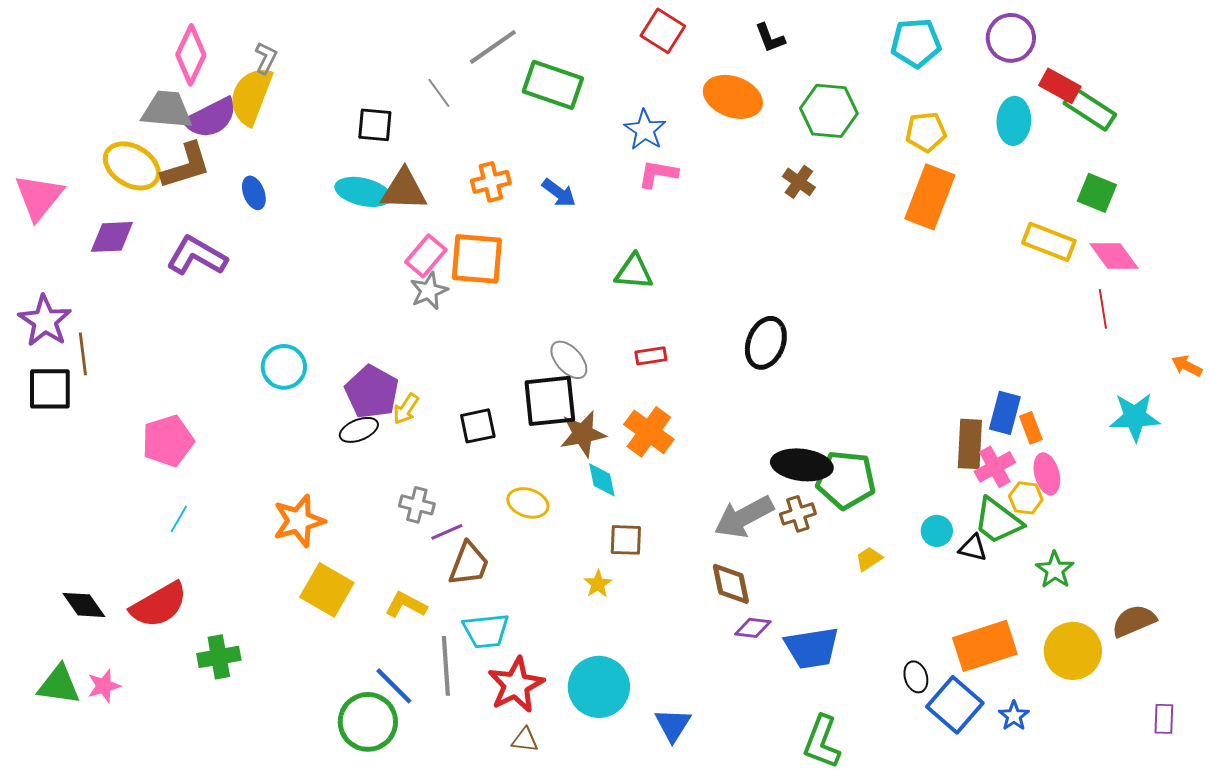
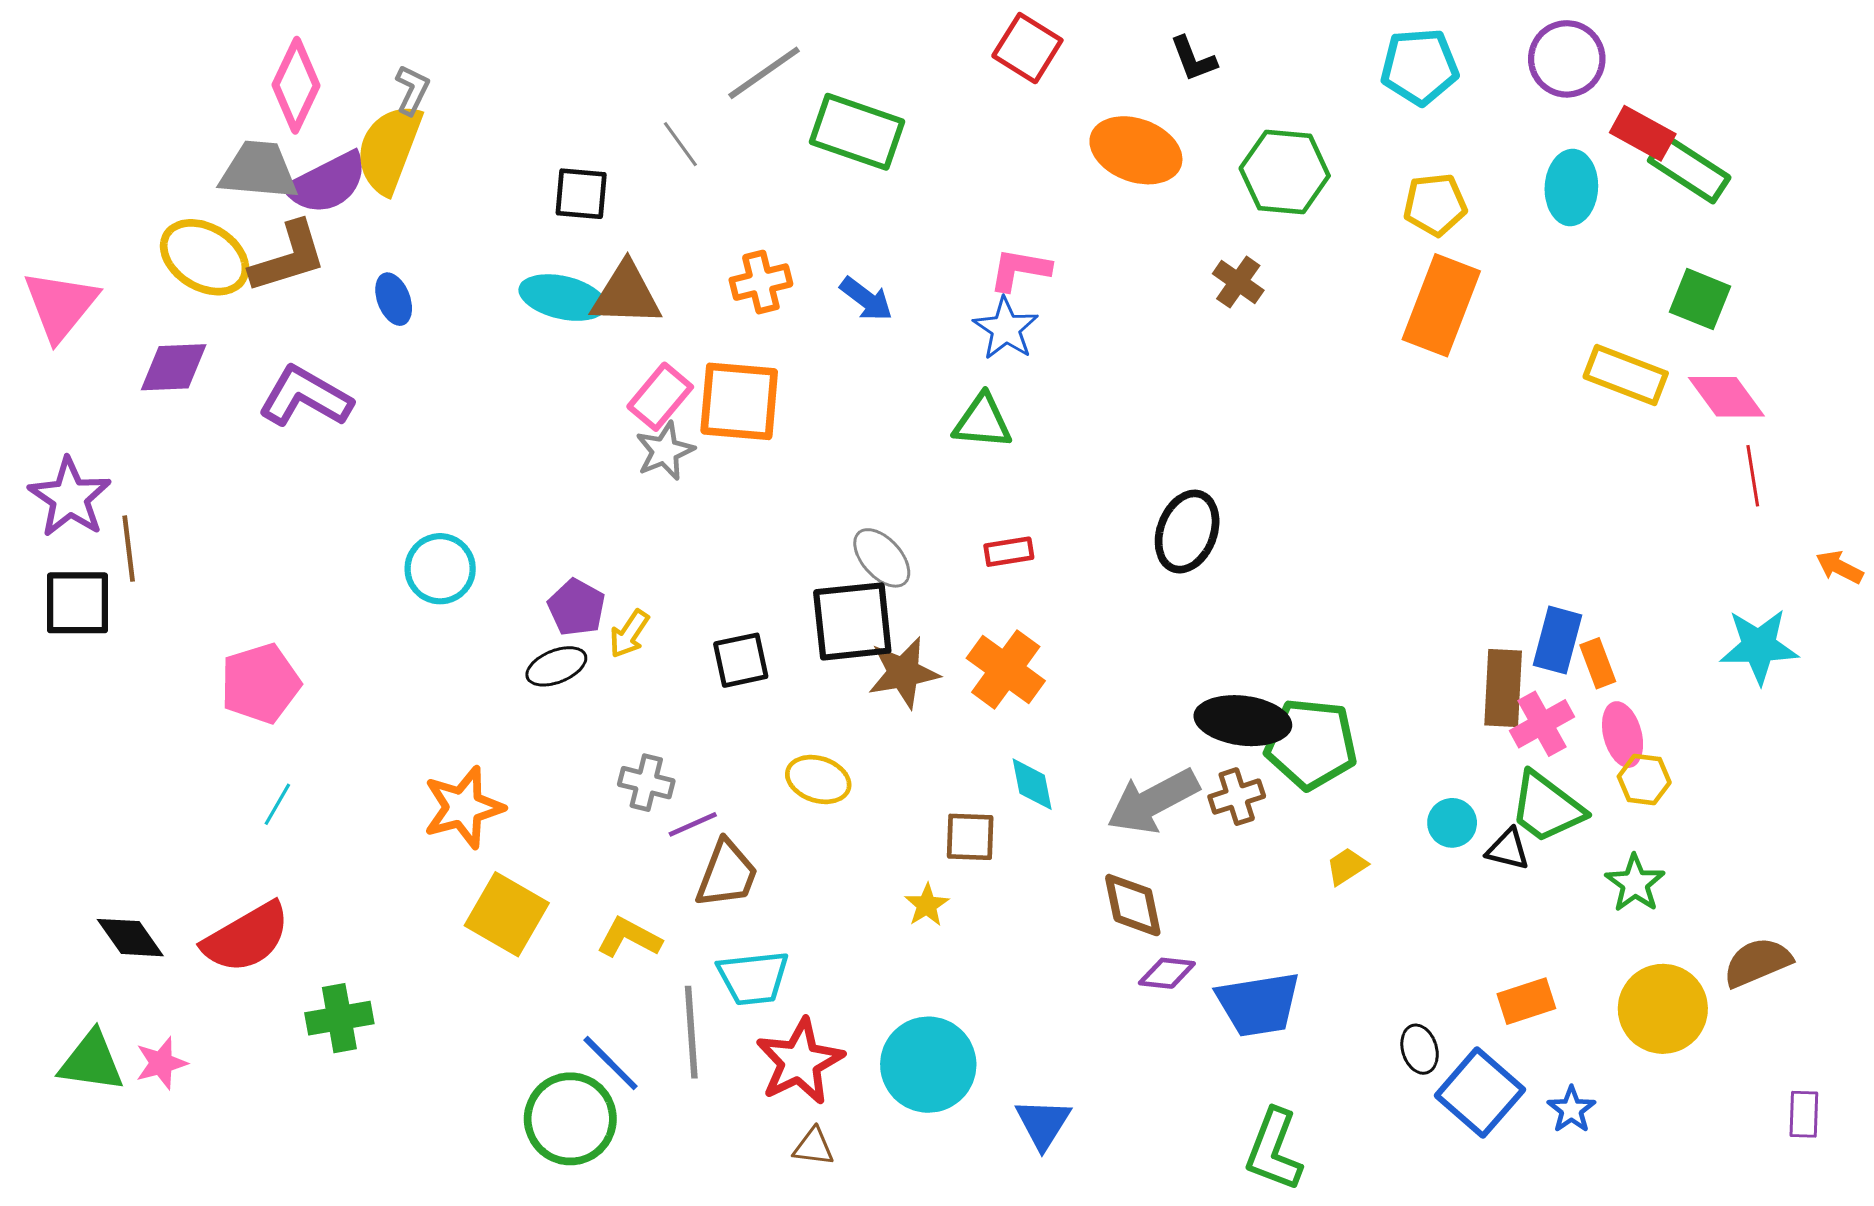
blue star: (645, 130) -> (1006, 329), moved
red line: (1103, 309) -> (1753, 476), moved
purple pentagon: (372, 392) -> (576, 607), size x0.7
cyan diamond: (602, 480) -> (1032, 784), moved
yellow hexagon: (1026, 498) -> (1644, 779), moved
orange rectangle: (985, 646) -> (1526, 1001), size x0.6

